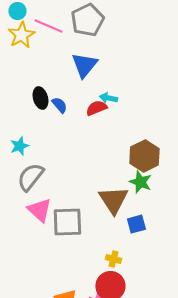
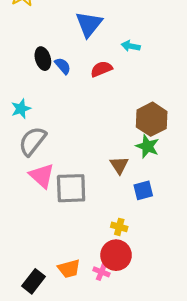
cyan arrow: (108, 98) -> (131, 46), moved
brown triangle: (113, 200) -> (119, 165), size x0.6

